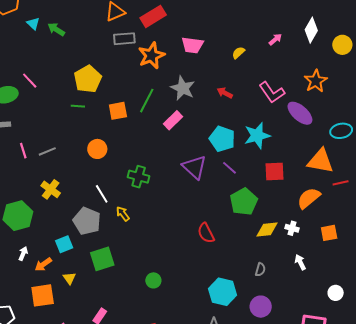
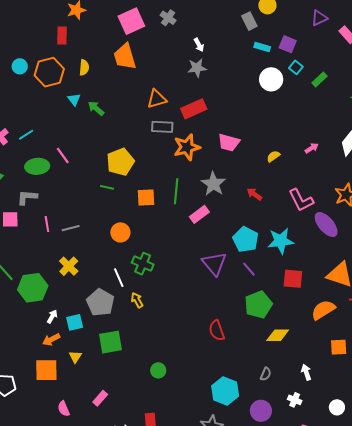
green line: (147, 101) -> (176, 191), turned -30
green cross: (139, 177) -> (143, 264), moved
white cross: (292, 228) -> (295, 400), moved
white arrow: (23, 254) -> (52, 316), moved

